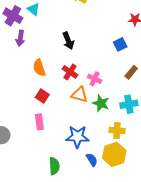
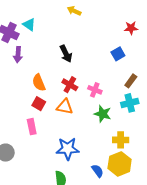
orange triangle: (79, 95) -> (65, 107), moved
red square: (42, 96) -> (39, 104), moved
cyan cross: (129, 104) -> (130, 103), moved
pink rectangle: (39, 122) -> (32, 127), moved
blue star: (77, 137) -> (68, 149), moved

